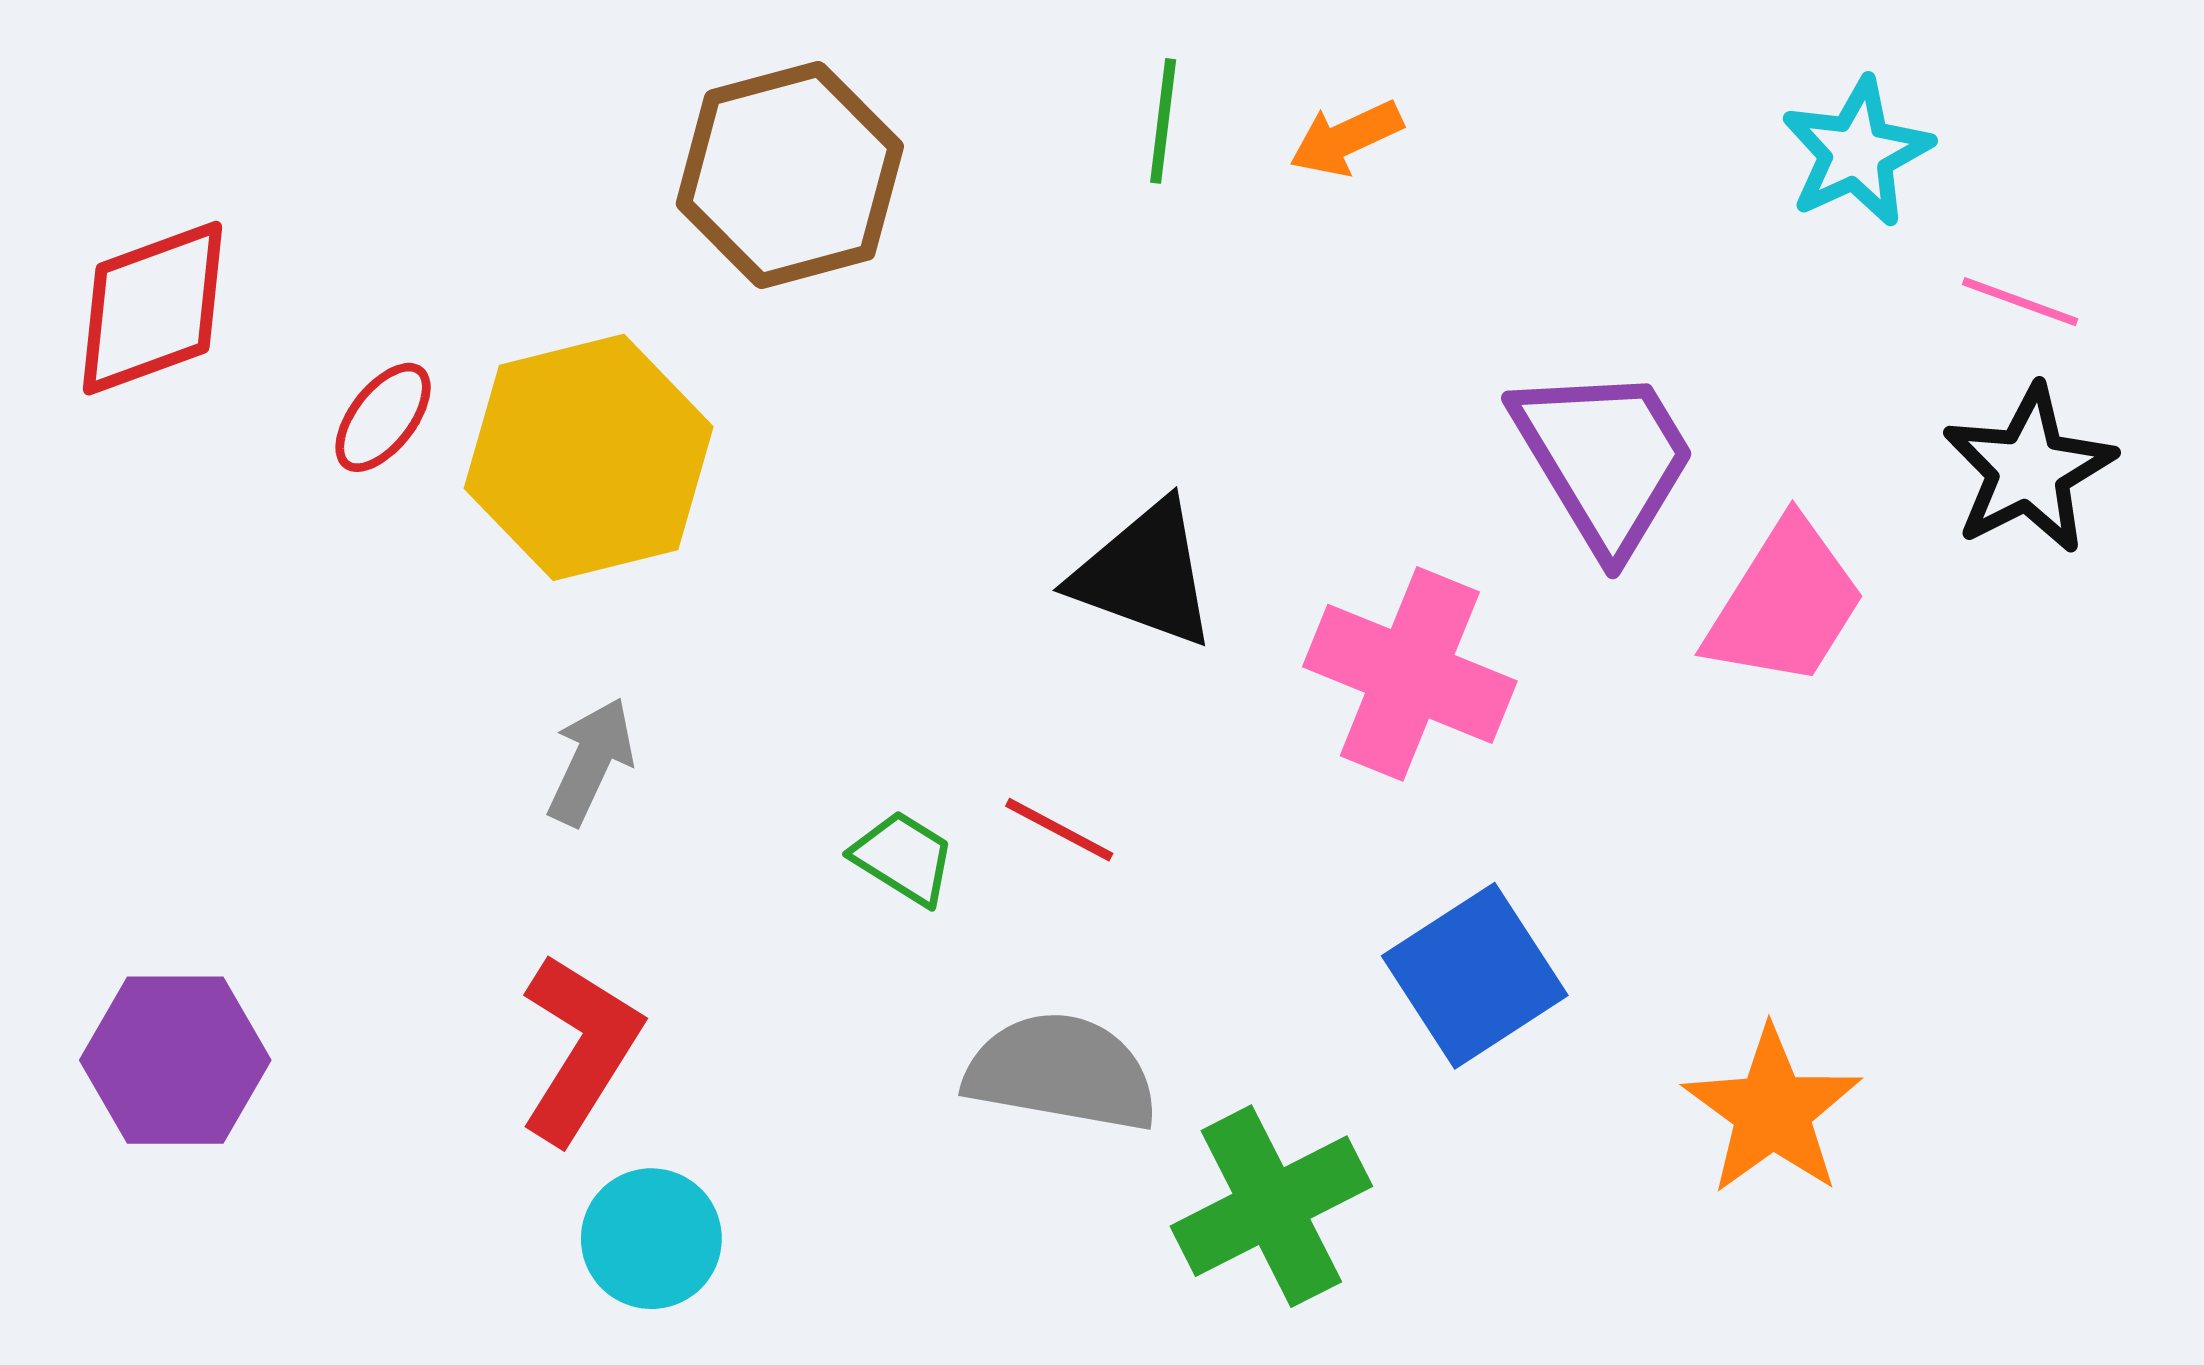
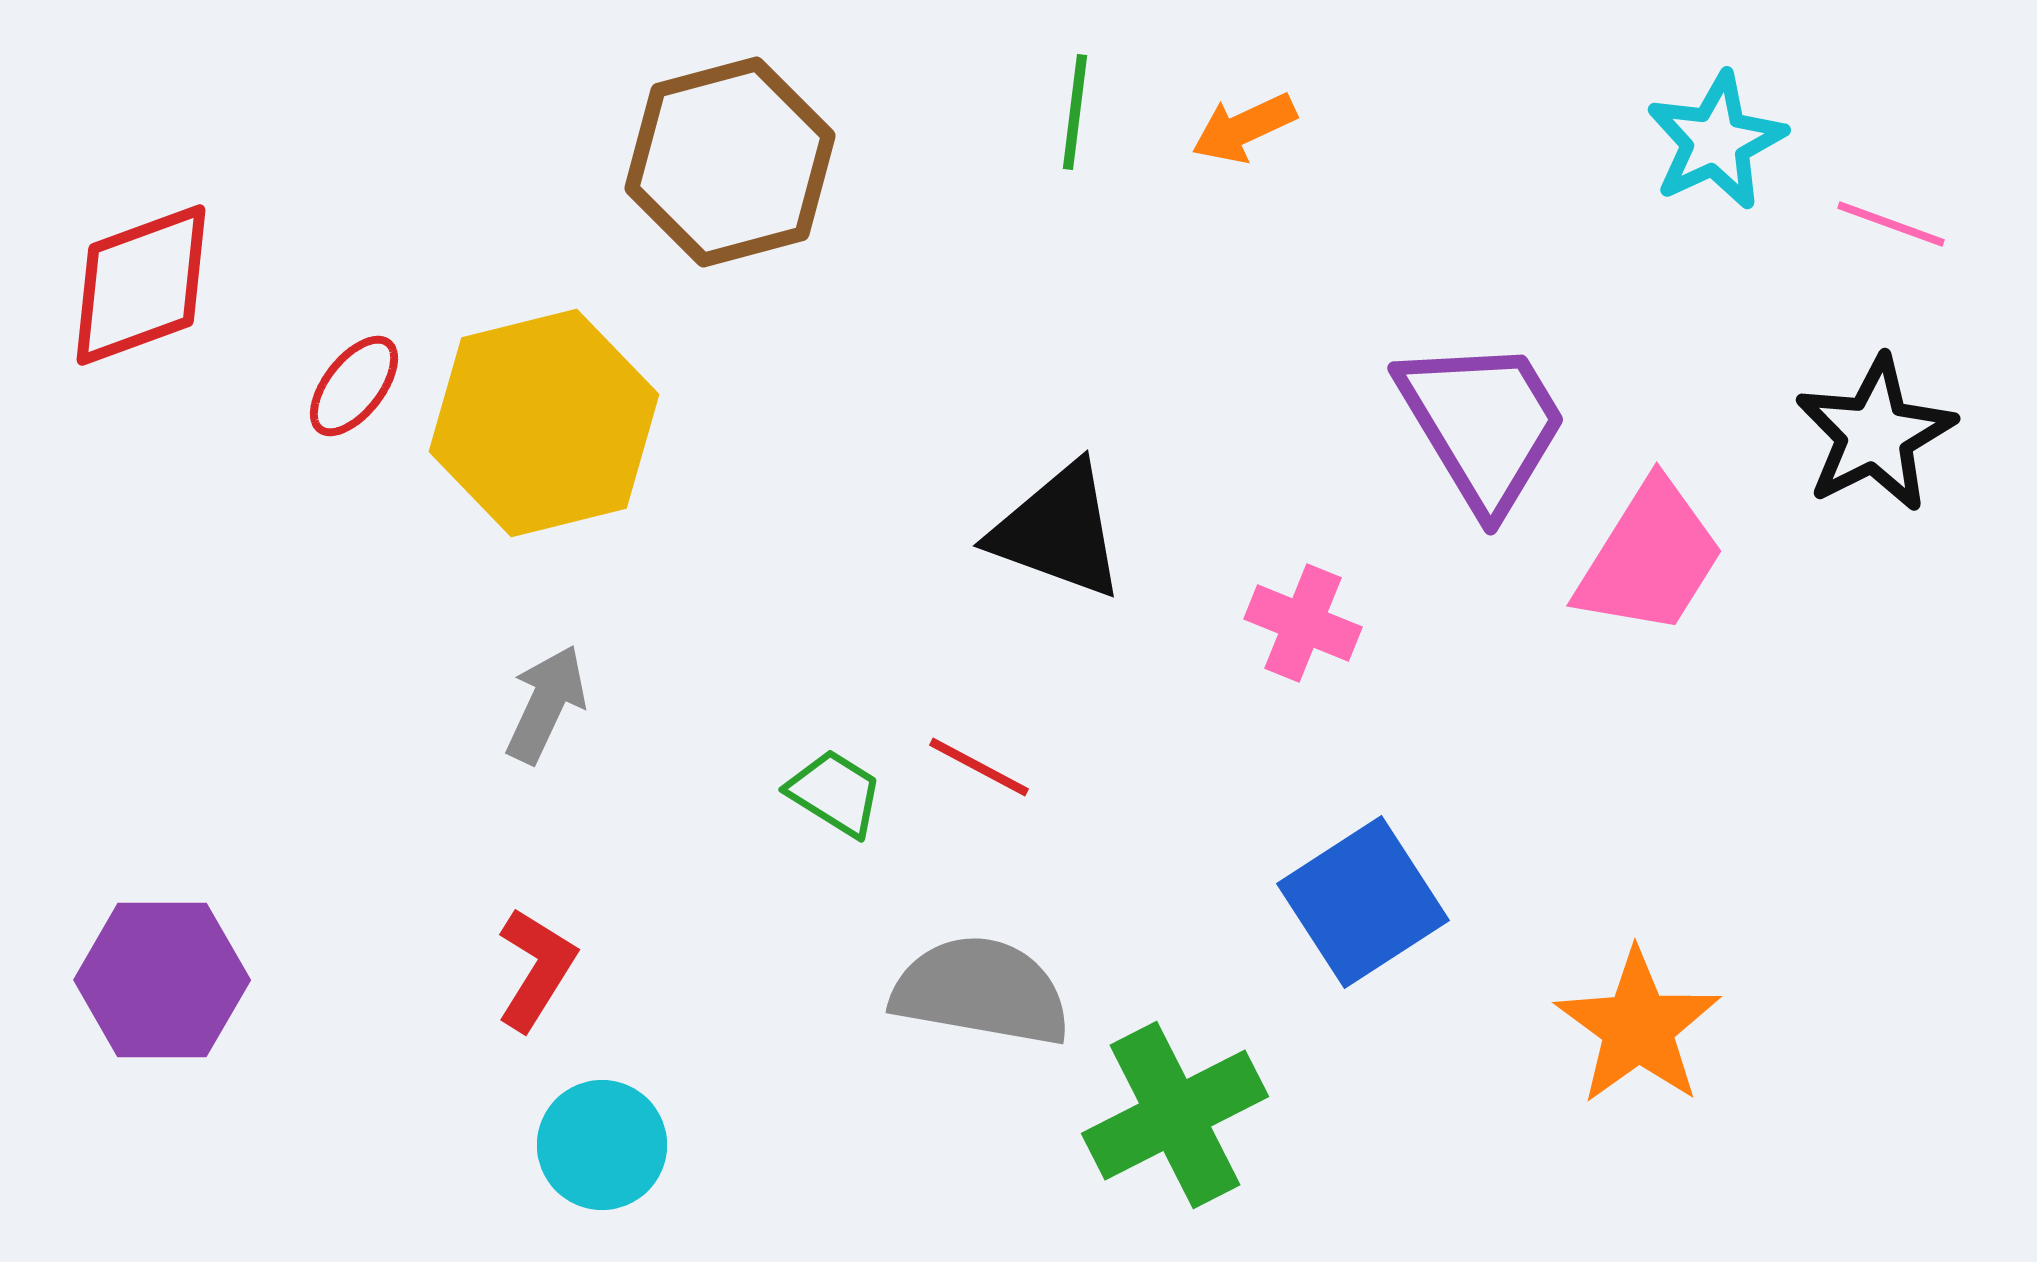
pink line: (2020, 302) -> (1891, 224), moved
pink cross: (1410, 674) -> (1303, 623), size x0.6
red L-shape: (580, 1048) -> (536, 969), size x0.7

